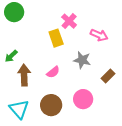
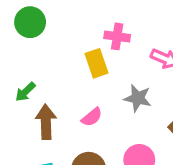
pink cross: (69, 21) -> (117, 36), turned -35

